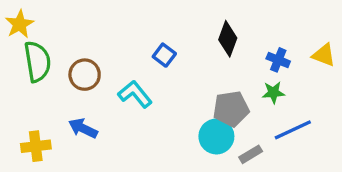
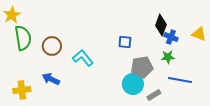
black diamond: (228, 39) -> (161, 25), moved
blue square: (164, 55) -> (125, 42), moved, turned -32
blue line: (293, 130) -> (180, 80), turned 35

